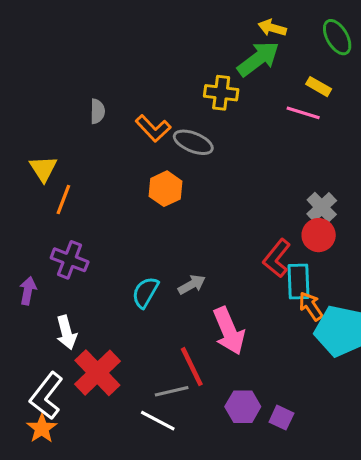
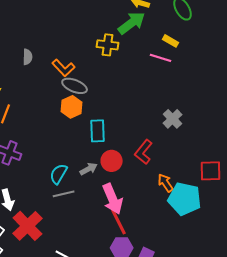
gray ellipse: (193, 142) -> (75, 86), moved
red circle: (319, 235) -> (112, 161), moved
cyan rectangle: (298, 281) -> (98, 131), moved
red line: (192, 367) -> (119, 222), moved
gray line: (172, 391) -> (64, 194), moved

